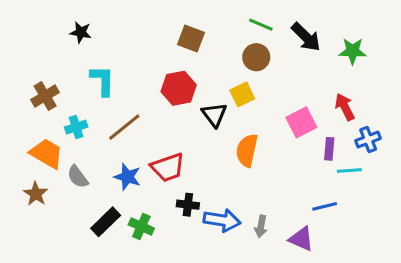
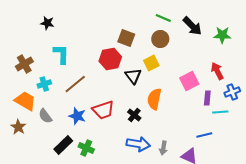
brown square: (191, 39) -> (126, 38), moved
black cross: (188, 205) -> (134, 115), moved, turned 32

